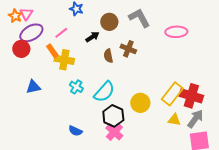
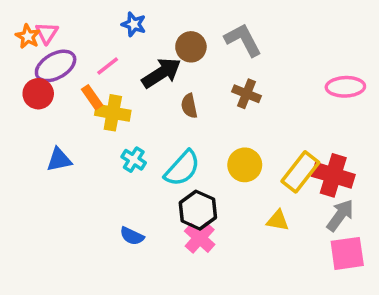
pink ellipse: (176, 32) -> (345, 87), moved
black arrow: (92, 37) -> (161, 73), size x1.6
brown cross: (128, 49) -> (246, 94), moved
yellow circle: (140, 103) -> (245, 165), moved
yellow triangle: (174, 120) -> (278, 220), moved

